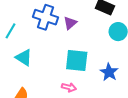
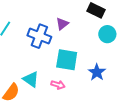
blue cross: (46, 17) -> (39, 36), moved
cyan triangle: (24, 58) -> (31, 79), moved

